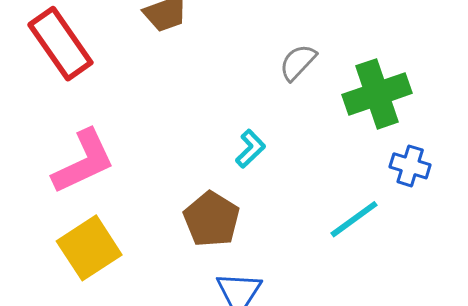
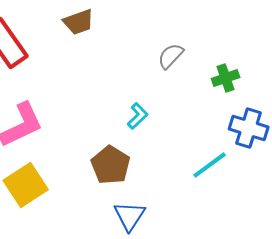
green cross: (377, 94) -> (226, 78), size x0.6
blue cross: (410, 166) -> (249, 128), size x1.4

